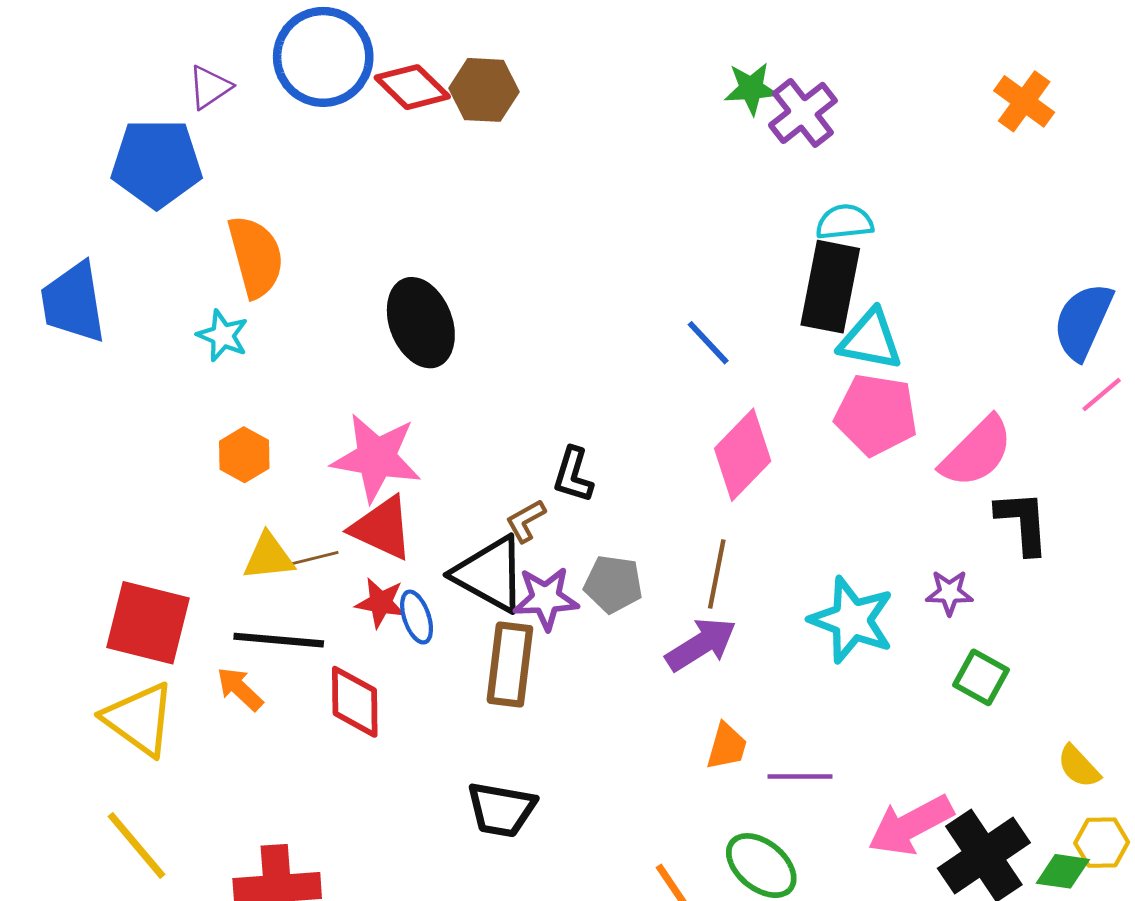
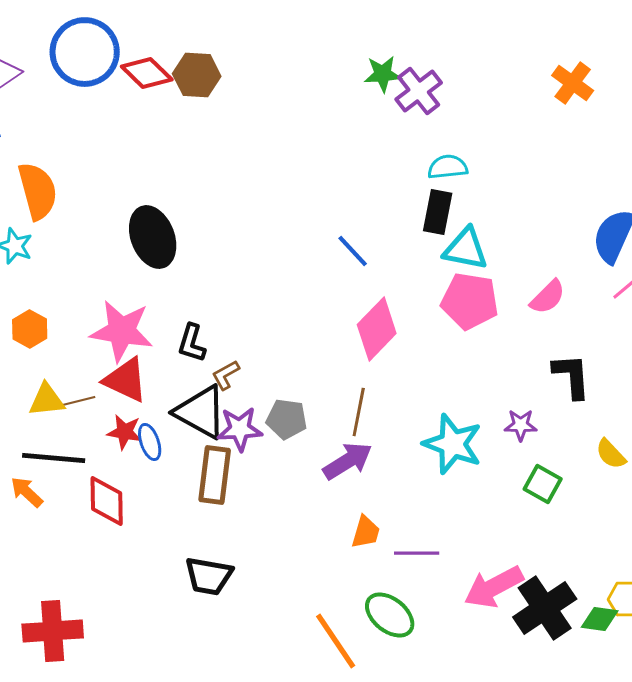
black rectangle: (830, 287) -> (438, 212), size x0.7
pink semicircle: (977, 452) -> (548, 297), moved, size x0.7
black L-shape: (573, 475) -> (192, 343), moved
yellow semicircle: (1079, 766) -> (611, 454), moved

